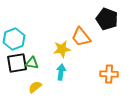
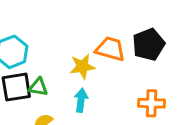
black pentagon: (107, 19) -> (149, 44), moved, turned 30
orange trapezoid: (81, 37) -> (110, 49), turned 145

